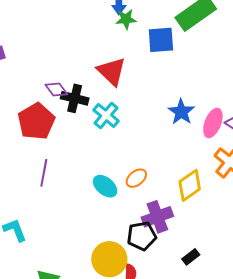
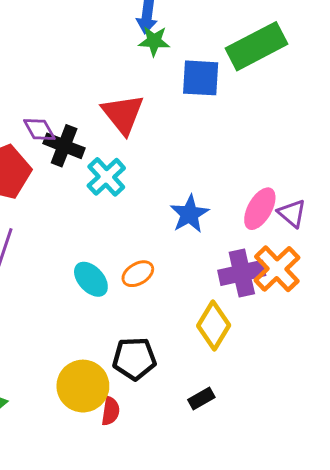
blue star: (181, 112) -> (189, 214), moved
yellow diamond: (190, 185) -> (214, 325), moved, turned -32
purple cross: (157, 217) -> (242, 273), moved

